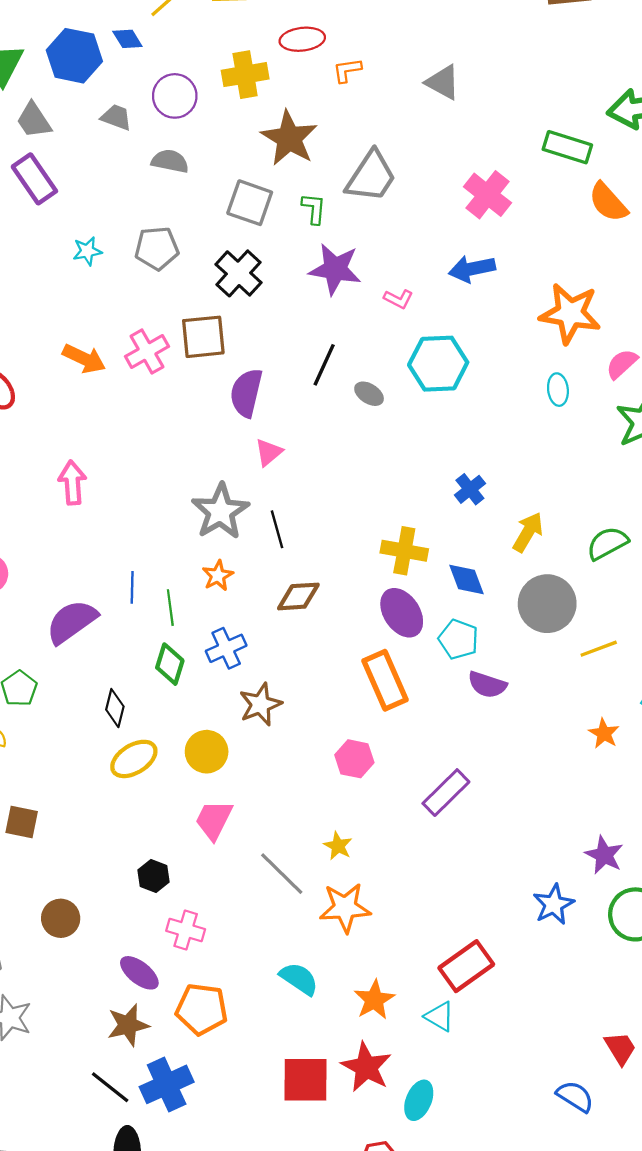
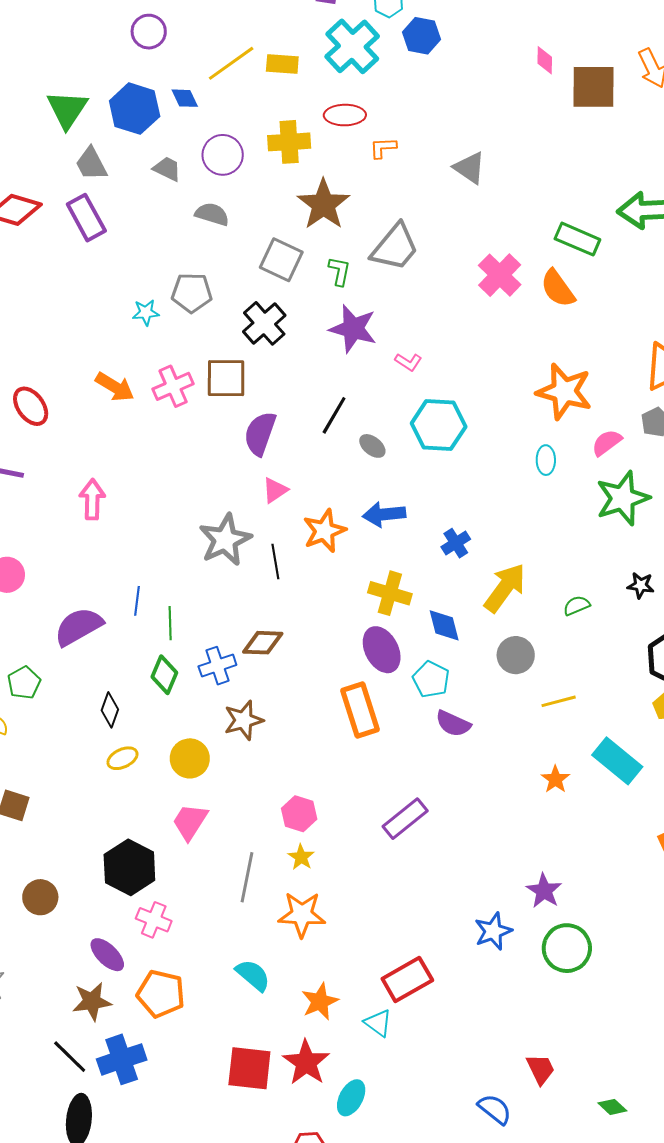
orange semicircle: (608, 202) -> (558, 288), moved
cyan star: (87, 251) -> (146, 312), moved
blue arrow: (472, 269) -> (384, 514), moved
yellow arrow: (528, 532) -> (505, 588), size x1.4
green semicircle: (607, 543) -> (577, 606), size x0.7
orange star: (218, 576) -> (324, 531), moved, size x1.5
brown diamond: (298, 596) -> (263, 643), moved
gray circle: (547, 604) -> (516, 655), size x0.7
yellow ellipse: (134, 759) -> (122, 758), size x0.7
pink hexagon: (354, 759) -> (299, 814), moved
gray line: (282, 874) -> (247, 877), turned 51
black hexagon: (154, 876) -> (129, 867), size x1.8

